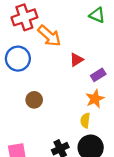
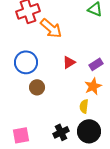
blue circle: (18, 59) -> (26, 62), moved
red triangle: (76, 60) -> (69, 62), moved

